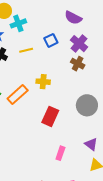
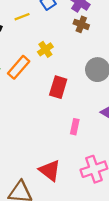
yellow cross: (43, 82) -> (45, 49), turned -32

